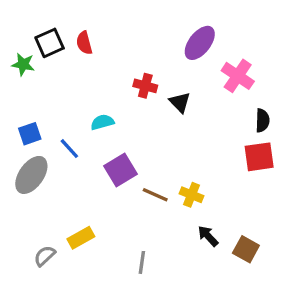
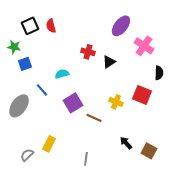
green star: (23, 64) -> (14, 47), moved
black triangle: (180, 102) -> (109, 62), turned 40
blue square: (30, 134) -> (25, 64), moved
red square: (259, 157) -> (142, 95), moved, turned 30
yellow cross: (191, 195) -> (116, 102), moved
yellow rectangle: (81, 238) -> (49, 144), turned -35

